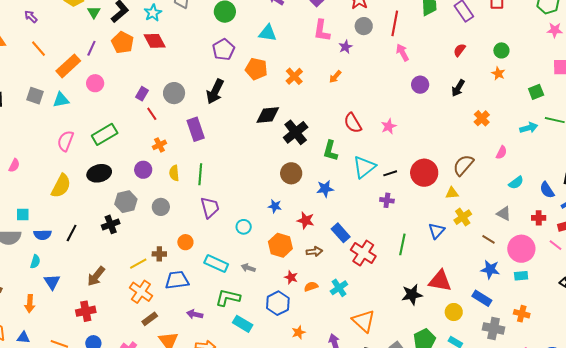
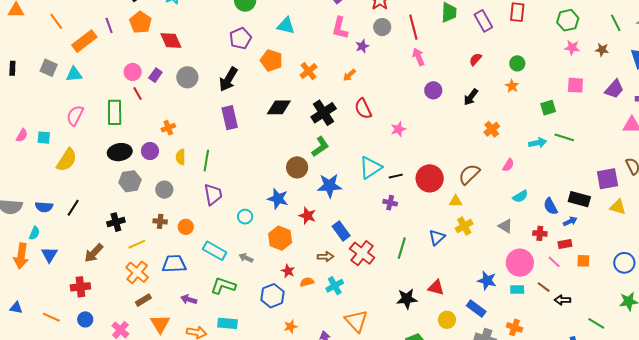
red line: (395, 23) -> (413, 27), turned -30
red diamond: (155, 41) -> (171, 41), moved
purple line: (91, 48) -> (109, 25), turned -49
pink circle: (95, 83) -> (133, 72), moved
red line: (152, 114) -> (138, 94), moved
red semicircle: (353, 123) -> (363, 109), moved
purple rectangle: (196, 129) -> (230, 118), moved
black cross: (296, 132) -> (324, 113), moved
green rectangle: (105, 134) -> (115, 112), turned -65
green L-shape: (330, 151) -> (320, 147), moved, turned -145
black ellipse: (99, 173) -> (120, 152), moved
blue star: (325, 189) -> (329, 186), size x1.4
blue star: (275, 206) -> (278, 199), size x1.5
cyan square: (23, 214) -> (44, 138), moved
black cross: (111, 224) -> (116, 222), moved
brown line: (488, 239) -> (544, 287), moved
brown arrow: (314, 252) -> (326, 257), moved
brown cross: (159, 254) -> (160, 221), moved
red triangle: (440, 281) -> (436, 288), size x0.7
orange arrow: (30, 304) -> (21, 256), moved, size x1.4
cyan rectangle: (243, 324) -> (228, 323), moved, turned -30

